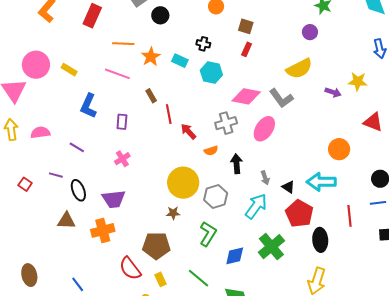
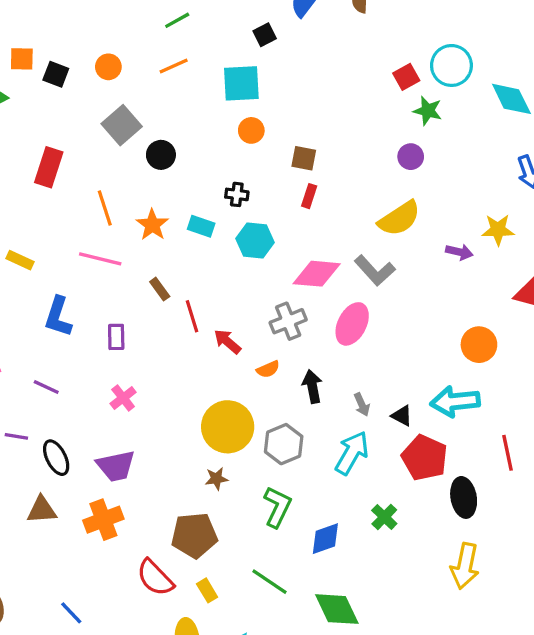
orange line: (123, 44) -> (105, 208), turned 75
green cross: (271, 247) -> (384, 517), size x0.6

